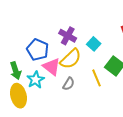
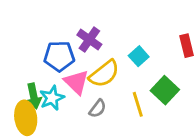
purple cross: (68, 36) -> (89, 40), moved
blue pentagon: (38, 50) -> (59, 56), turned -30
green arrow: (16, 71) -> (34, 96), moved

